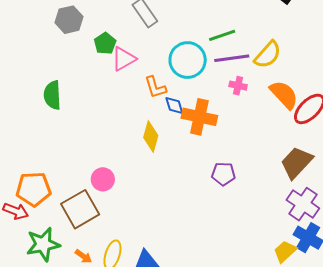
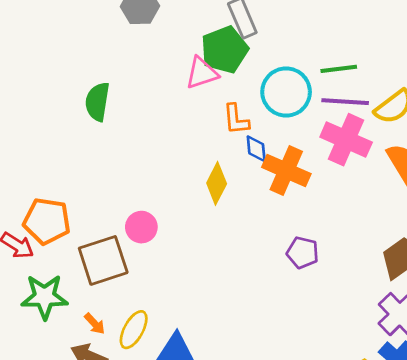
green pentagon: (105, 43) -> (225, 50), moved, size x1.6
pink cross: (238, 86) -> (346, 140), size x2.0

